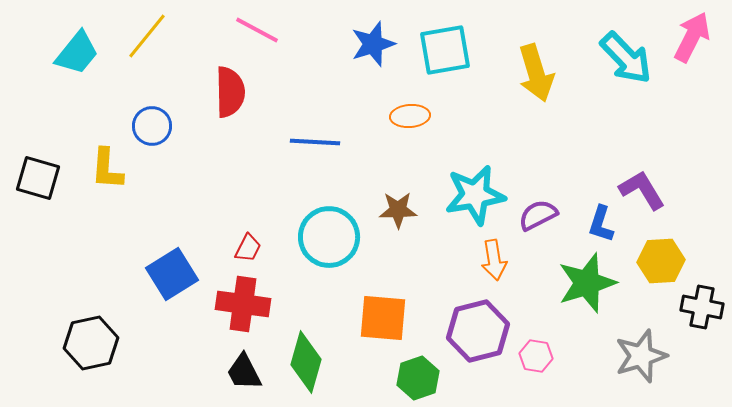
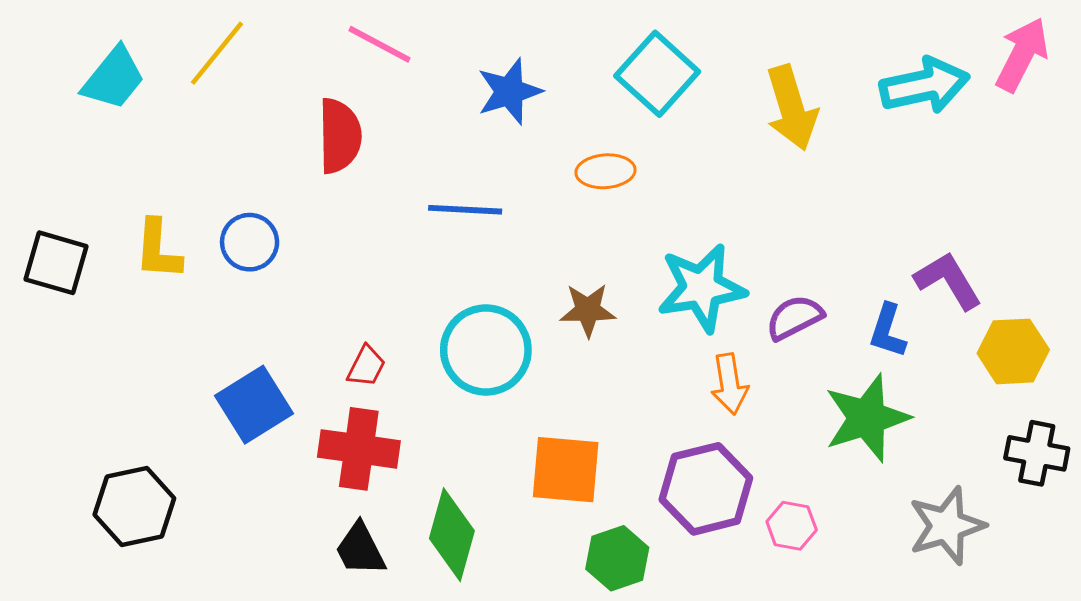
blue star: (373, 44) -> (509, 92), moved
cyan square: (445, 50) -> (657, 74), turned -38
cyan arrow: (626, 58) -> (925, 86), turned -58
blue circle: (152, 126) -> (250, 242), moved
yellow hexagon: (661, 261) -> (1013, 351), moved

